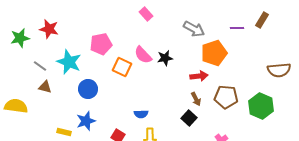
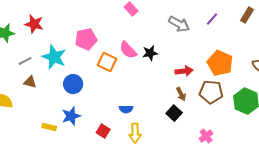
purple line: (237, 28) -> (212, 19), moved, turned -48
orange pentagon: (214, 53) -> (220, 63), moved, turned -30
gray line: (40, 66) -> (25, 61), turned -64

